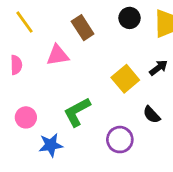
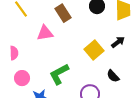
pink semicircle: (16, 65) -> (14, 53), moved

